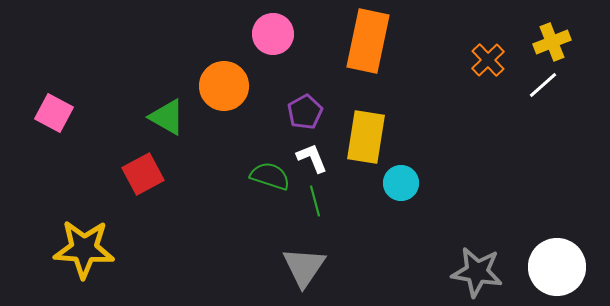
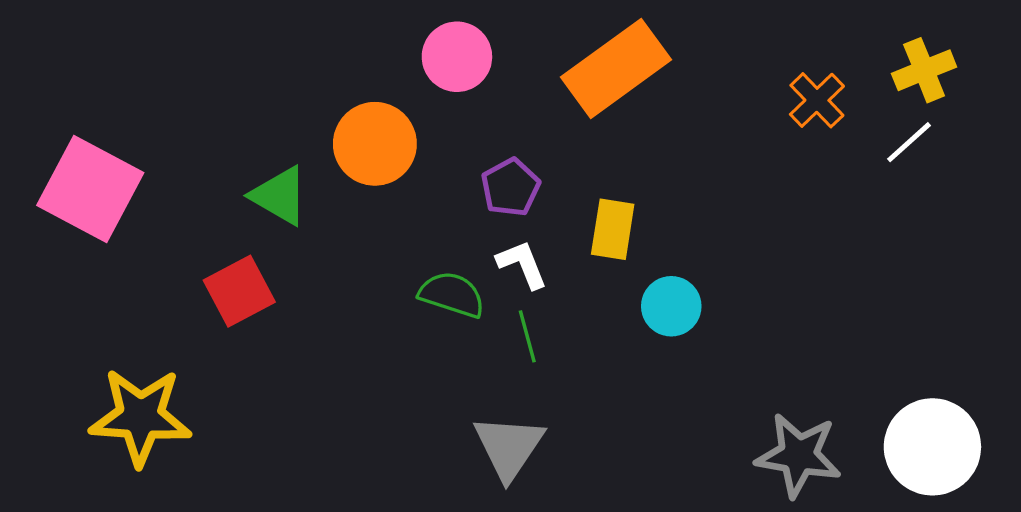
orange rectangle: (368, 41) -> (616, 68), turned 42
pink square: (54, 113) -> (90, 189), size x1.6
yellow rectangle: (366, 137) -> (613, 229), size x0.7

